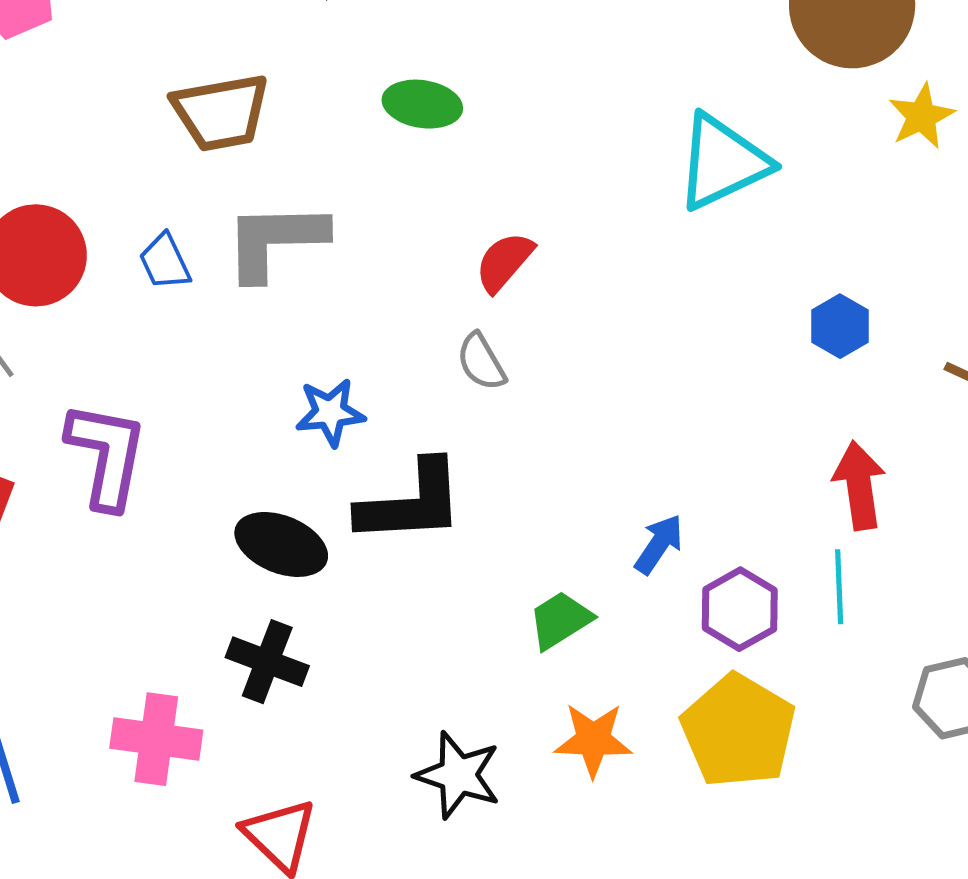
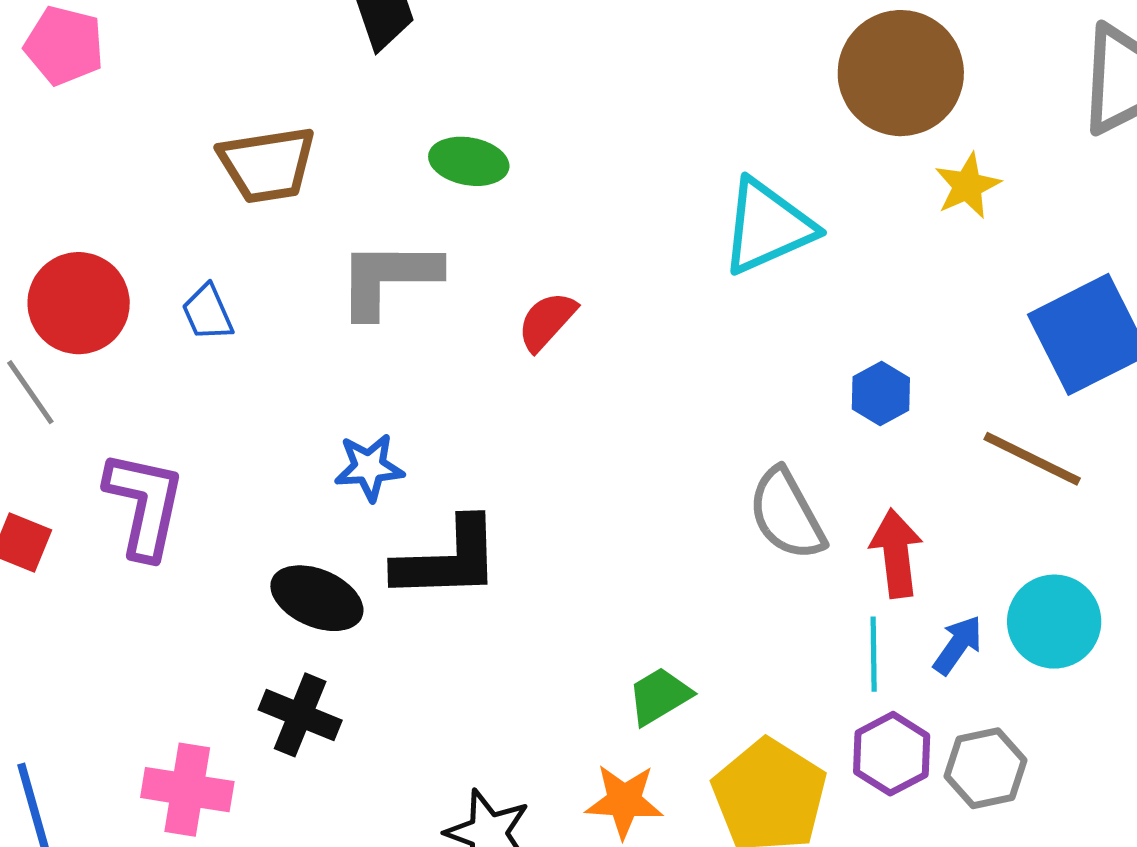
gray L-shape: (275, 241) -> (388, 278), moved
gray semicircle: (481, 362) -> (787, 514), moved, size x1.6
blue arrow: (659, 544) -> (958, 645), moved
purple hexagon: (740, 609) -> (892, 754), moved
green trapezoid: (560, 620) -> (659, 696), moved

